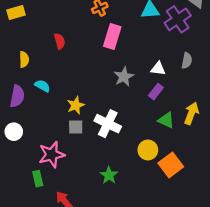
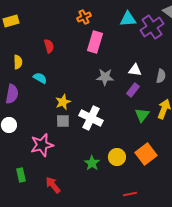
gray semicircle: (187, 61) -> (161, 76), moved
gray star: (124, 77) -> (105, 77), turned 30
cyan semicircle: (42, 86) -> (40, 78), moved
green triangle: (166, 120) -> (142, 115), turned 42
yellow circle: (148, 150) -> (117, 157), moved
green rectangle: (38, 179) -> (21, 175), moved

